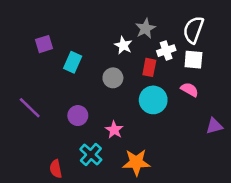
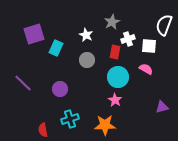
white semicircle: (193, 30) -> (164, 25), moved
purple square: (44, 44) -> (34, 34), size x1.5
white star: (123, 45) -> (86, 35), moved
purple triangle: (214, 126) -> (162, 107), moved
pink star: (114, 130) -> (115, 100), moved
cyan cross: (91, 155) -> (70, 119), turned 30

